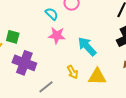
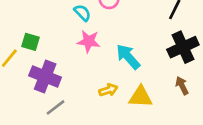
yellow arrow: (73, 72) -> (108, 90), turned -80
gray line: (46, 87) -> (55, 107), moved

